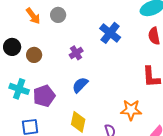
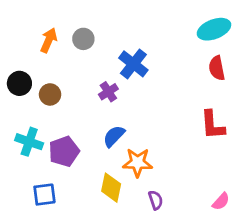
orange arrow: (33, 16) -> (49, 40), turned -120
blue cross: (110, 33) -> (133, 64), moved
orange star: (131, 110) -> (138, 163), moved

